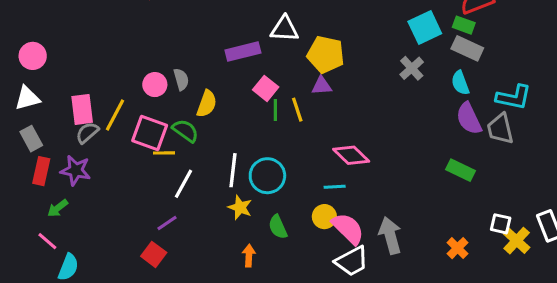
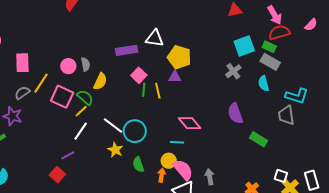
pink rectangle: (82, 109) -> (22, 63), moved
purple semicircle: (469, 118) -> (235, 113), moved
yellow line: (164, 153) -> (81, 111), moved, turned -48
white line: (233, 170) -> (113, 126), turned -65
gray arrow: (390, 235) -> (210, 177), size x0.7
orange arrow: (249, 256) -> (162, 175), moved

